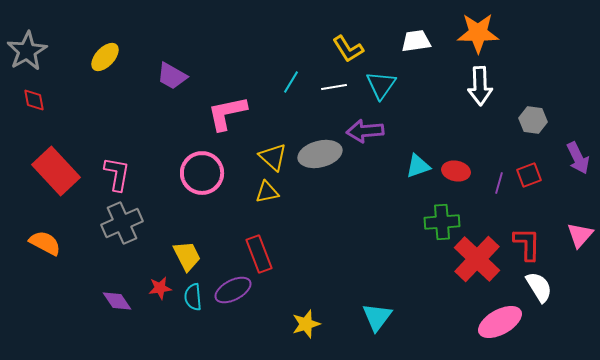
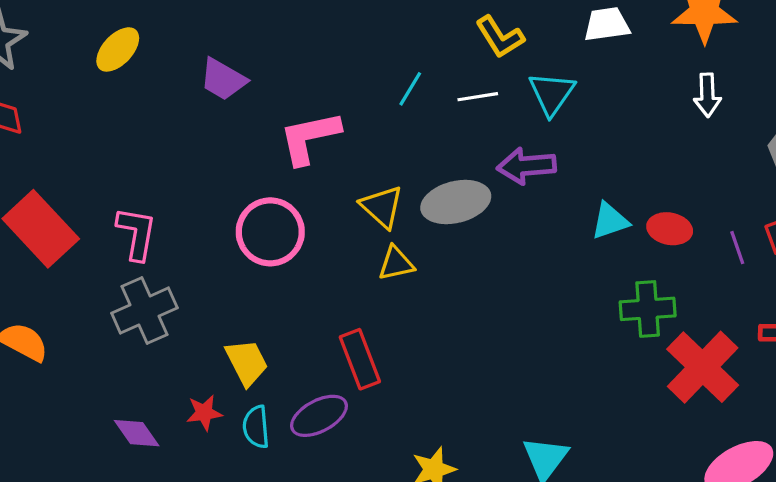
white arrow: (480, 86) -> (707, 95), size x0.7
purple line: (499, 183) -> (737, 248), turned -35
yellow triangle: (267, 192) -> (396, 263), moved

